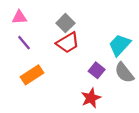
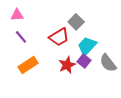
gray square: (65, 23) -> (76, 22), moved
cyan trapezoid: (120, 45) -> (87, 46), moved
red star: (91, 98) -> (67, 65), moved

